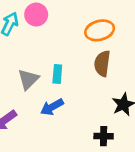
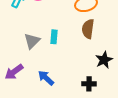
blue arrow: (52, 107) -> (46, 78), moved, turned 72

